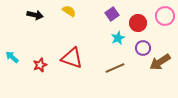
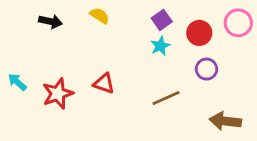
cyan star: (118, 38) -> (160, 46), moved
red triangle: (72, 58) -> (104, 84), size x0.7
brown arrow: (160, 62) -> (225, 121), moved, turned 40
red star: (40, 65) -> (58, 94), size x1.5

